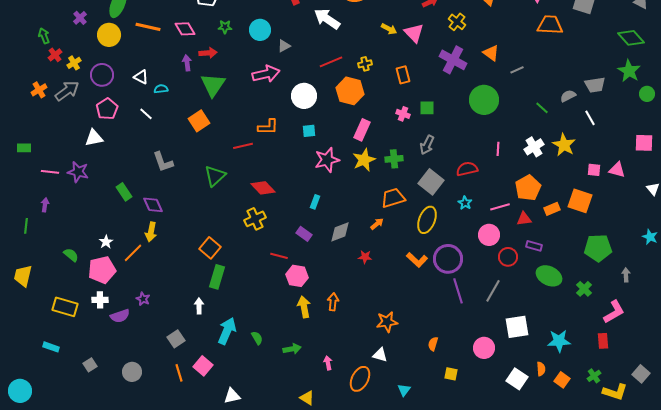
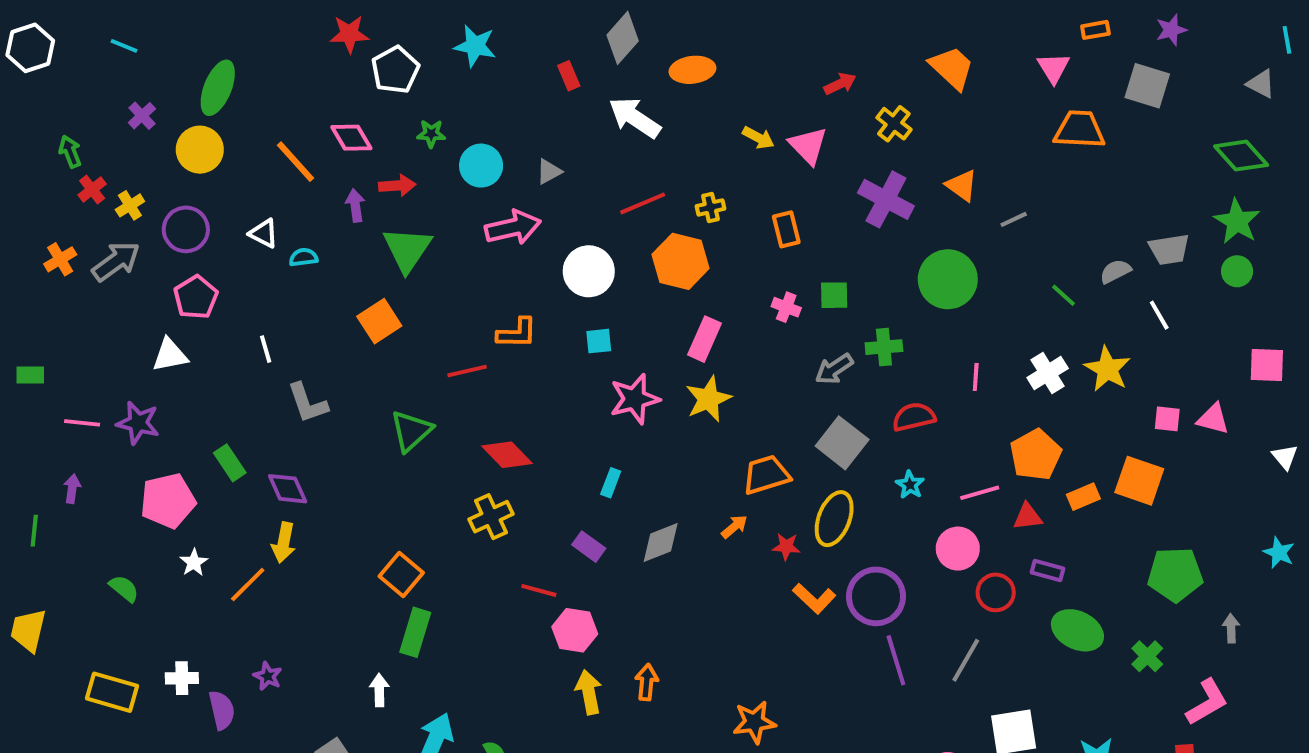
orange line: (148, 27) -> (296, 162), moved, turned 35
cyan circle: (260, 30) -> (481, 166), moved
green circle: (647, 94) -> (1237, 271), moved
white line: (146, 114) -> (266, 349), moved, turned 32
gray arrow: (427, 145) -> (834, 369), turned 30
green cross: (394, 159) -> (884, 347), moved
red star: (365, 257) -> (786, 547), moved
pink pentagon: (102, 270) -> (168, 501), moved
purple semicircle: (120, 316) -> (222, 710), turned -84

